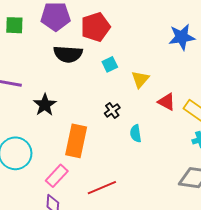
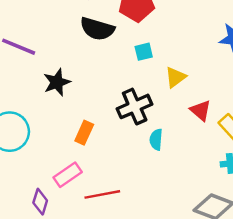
black cross: (112, 110) -> (135, 106), size x1.8
orange rectangle: (76, 141) -> (84, 133), size x0.6
pink rectangle: (57, 176) -> (68, 175), moved

